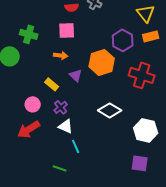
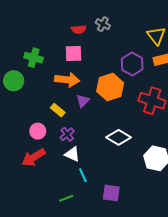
orange arrow: (61, 55) -> (67, 80), size x1.6
purple triangle: (76, 75) -> (83, 101), turned 32
purple square: (140, 163) -> (111, 193), moved
green line: (60, 168) -> (66, 198), turned -40

